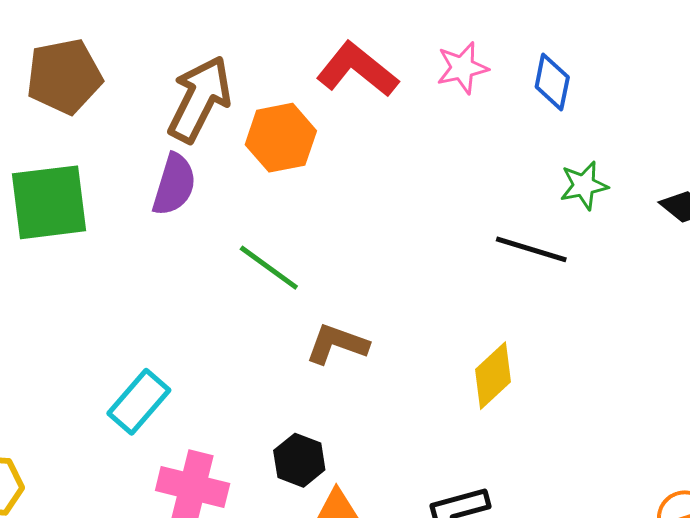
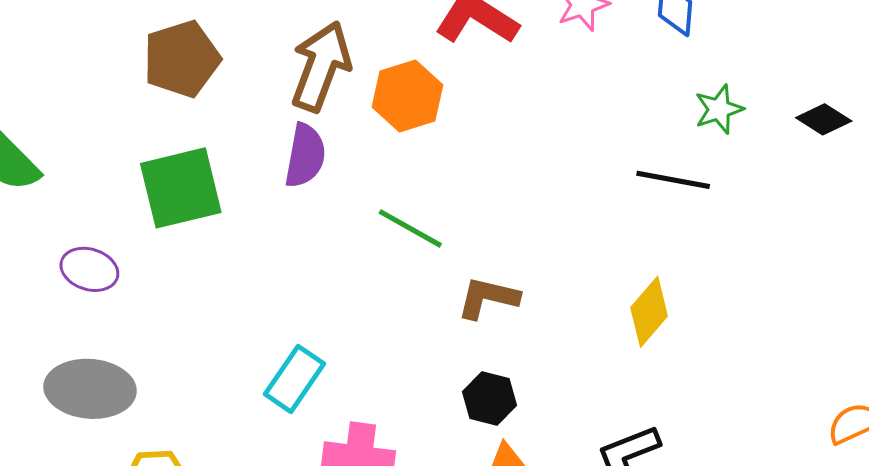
black hexagon: (299, 460) -> (490, 399), moved

